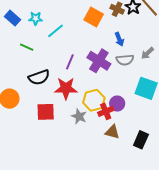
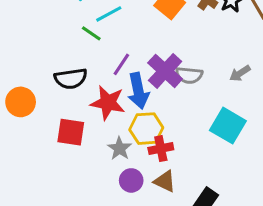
blue arrow: (119, 39) -> (138, 91), moved, size x1.6
green line: (27, 47) -> (91, 33), moved
gray semicircle: (125, 60) -> (189, 75), moved
purple circle: (117, 104) -> (131, 180), moved

